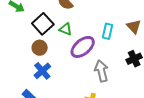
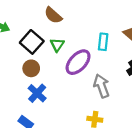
green triangle: (66, 29) -> (57, 45), turned 48

